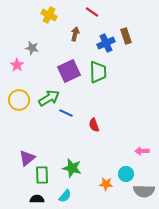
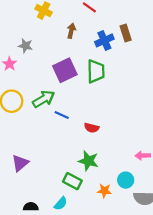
red semicircle: (94, 125) -> (92, 128), turned -56
green star: (72, 168) -> (88, 161), moved
green rectangle: (42, 175) -> (72, 181), moved, turned -60

